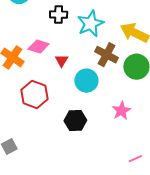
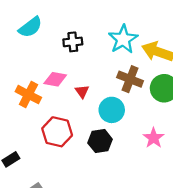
cyan star: (91, 24) -> (123, 39), moved
black hexagon: (75, 121) -> (100, 141), moved

